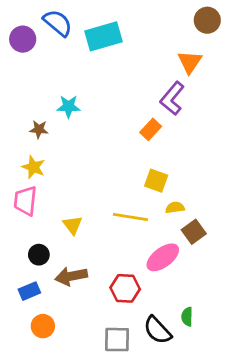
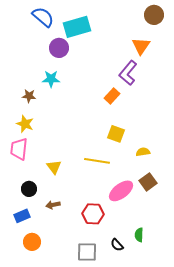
purple circle: (23, 39) -> (59, 48), moved
yellow semicircle: (175, 208) -> (143, 152), moved
brown square: (194, 232) -> (148, 182), moved
brown arrow: (71, 276) -> (53, 205), size x0.6
black semicircle: (157, 330) -> (117, 245), size x0.6

